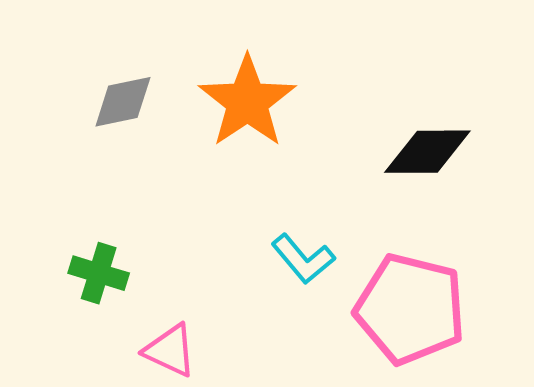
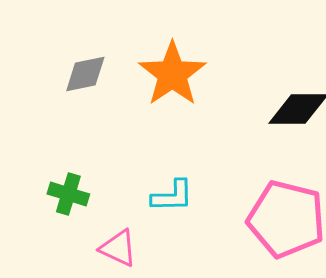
cyan L-shape: (303, 259) -> (172, 196), moved, turned -51

